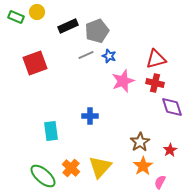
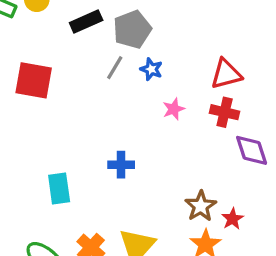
gray line: (86, 55) -> (115, 68), turned -35
red square: (35, 63) -> (34, 80), turned 30
pink star: (123, 81) -> (174, 109), size x0.6
red star: (170, 150) -> (232, 219), moved

